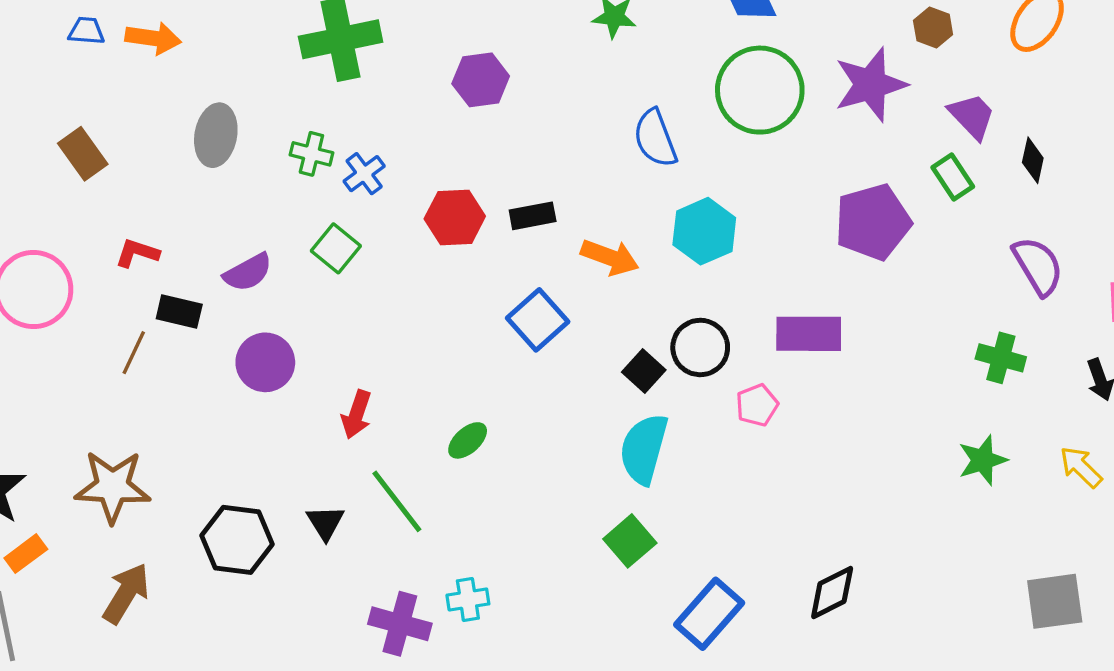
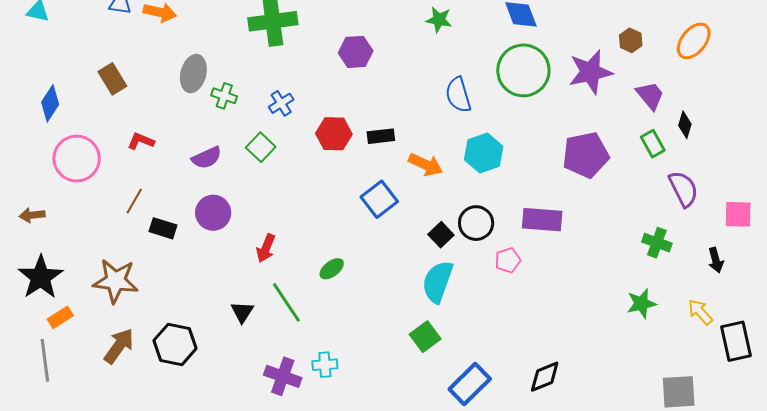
green cross: (311, 154) -> (224, 96), moved
green rectangle: (953, 177) -> (653, 144), moved
black rectangle: (179, 312) -> (163, 228), moved
black hexagon: (237, 540) -> (175, 344), moved

